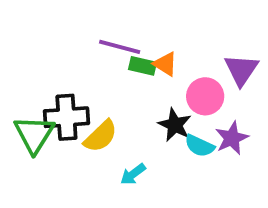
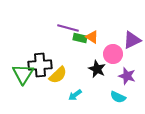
purple triangle: (241, 70) -> (132, 40), turned 30
purple star: (232, 138) -> (127, 76), turned -30
cyan semicircle: (199, 146) -> (118, 97), moved

